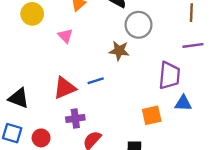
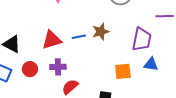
brown star: (119, 51) -> (101, 32), moved, turned -30
red circle: (41, 138) -> (30, 69), moved

